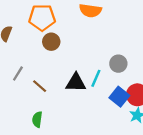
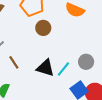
brown circle: (51, 42) -> (43, 28), moved

